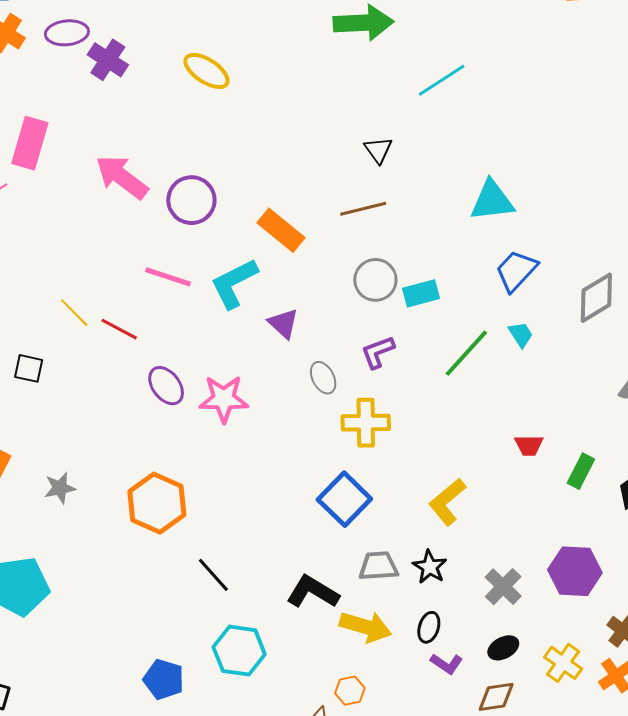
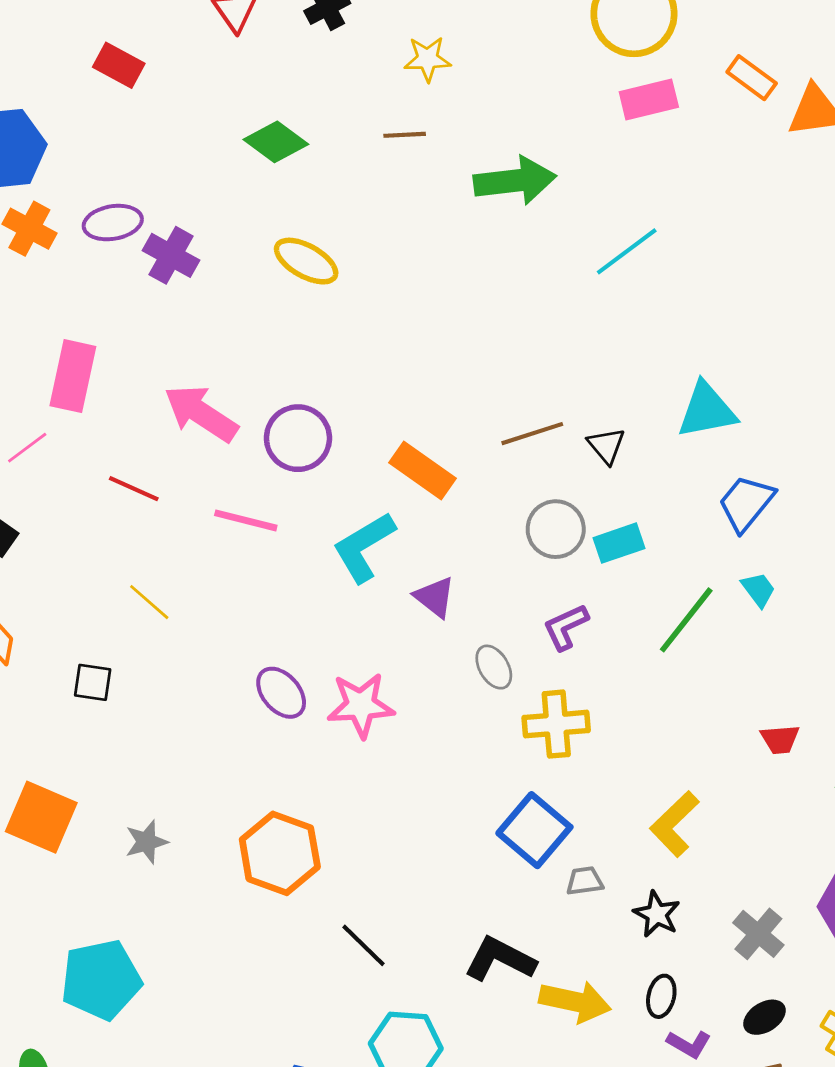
black triangle: (378, 150) -> (606, 446), moved
pink line: (168, 277) -> (246, 520), moved
red line: (119, 329) -> (134, 489), moved
gray trapezoid: (378, 566) -> (585, 881), moved, size x0.7

